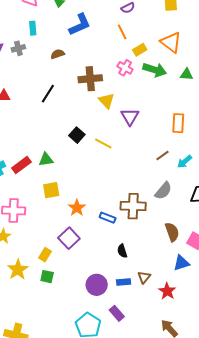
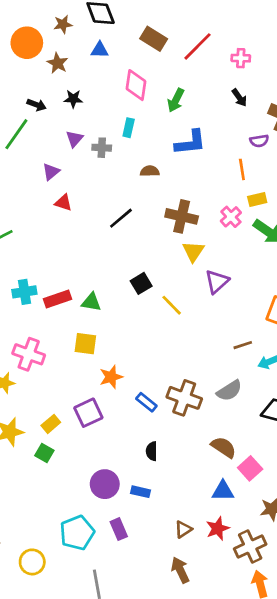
brown semicircle: (172, 232) -> (224, 447), turned -54
brown triangle: (144, 277) -> (183, 529), moved
red star: (167, 291) -> (218, 528), moved

